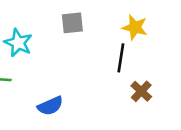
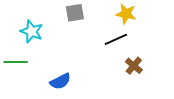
black line: (121, 58) -> (116, 39), turned 60

